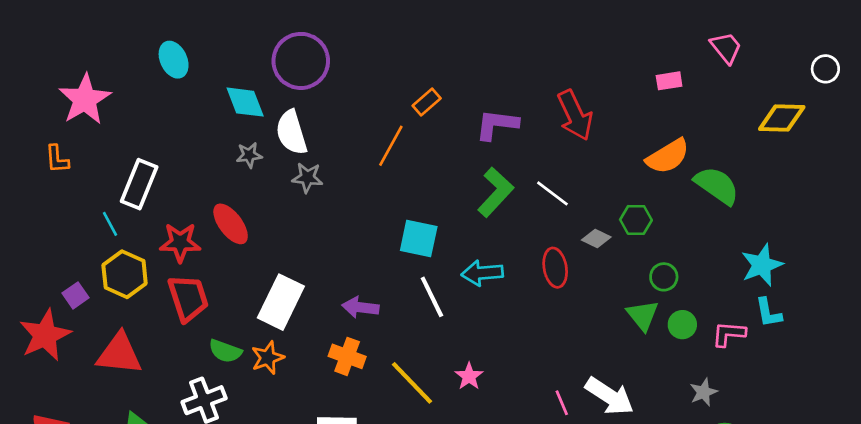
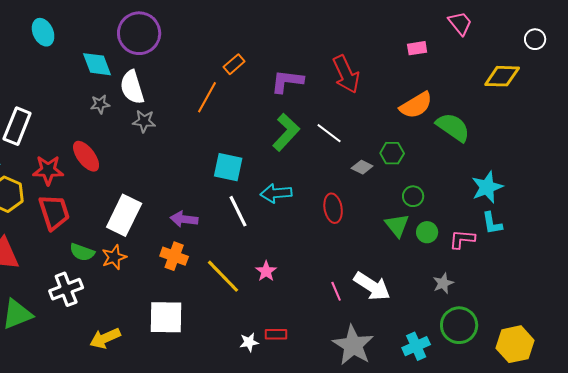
red ellipse: (555, 268) -> (333, 208), moved

